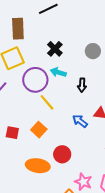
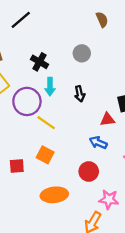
cyan arrow: (58, 72) -> (50, 87), turned -91
blue arrow: (80, 121) -> (98, 143), moved
red circle: (62, 154) -> (89, 171), moved

